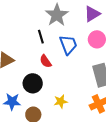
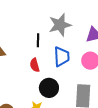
black circle: (33, 83) -> (49, 88), moved

